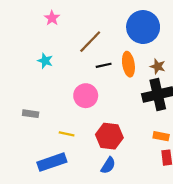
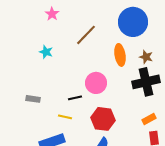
black line: (104, 65) -> (75, 98), moved
pink circle: (86, 96) -> (96, 83), moved
orange rectangle: (161, 136) -> (149, 119), turned -40

